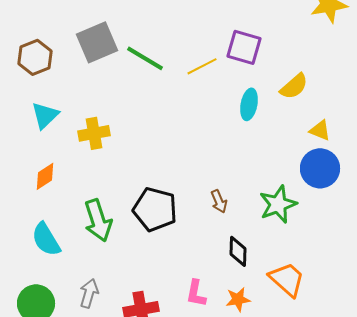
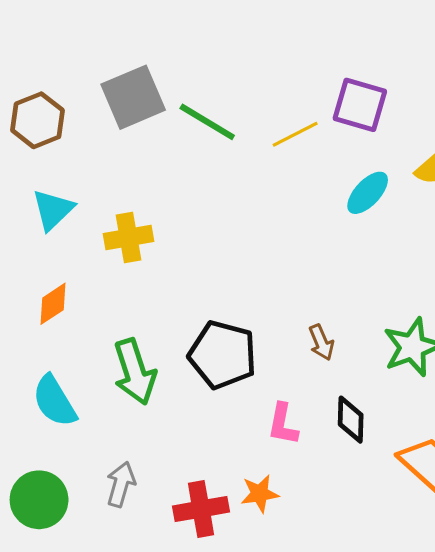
cyan ellipse: (249, 104) -> (368, 193), turned 32
pink L-shape: (196, 293) -> (283, 424), moved
orange star: (238, 299) -> (260, 494), moved

